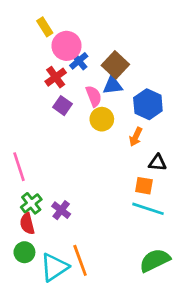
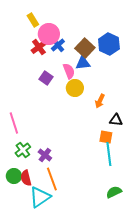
red cross: (56, 77) -> (39, 47), moved
blue hexagon: (148, 104) -> (109, 44), moved
cyan line: (148, 209) -> (109, 154), turned 65
red semicircle: (27, 224) -> (26, 178), moved
green circle: (24, 252) -> (14, 176), moved
orange line: (80, 260) -> (52, 179), moved
green semicircle: (155, 260) -> (114, 192), size x0.7

